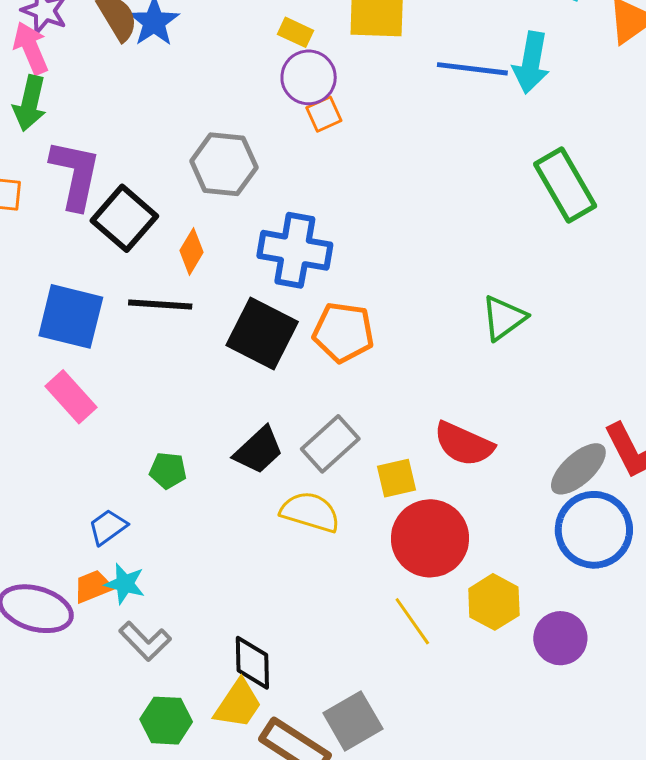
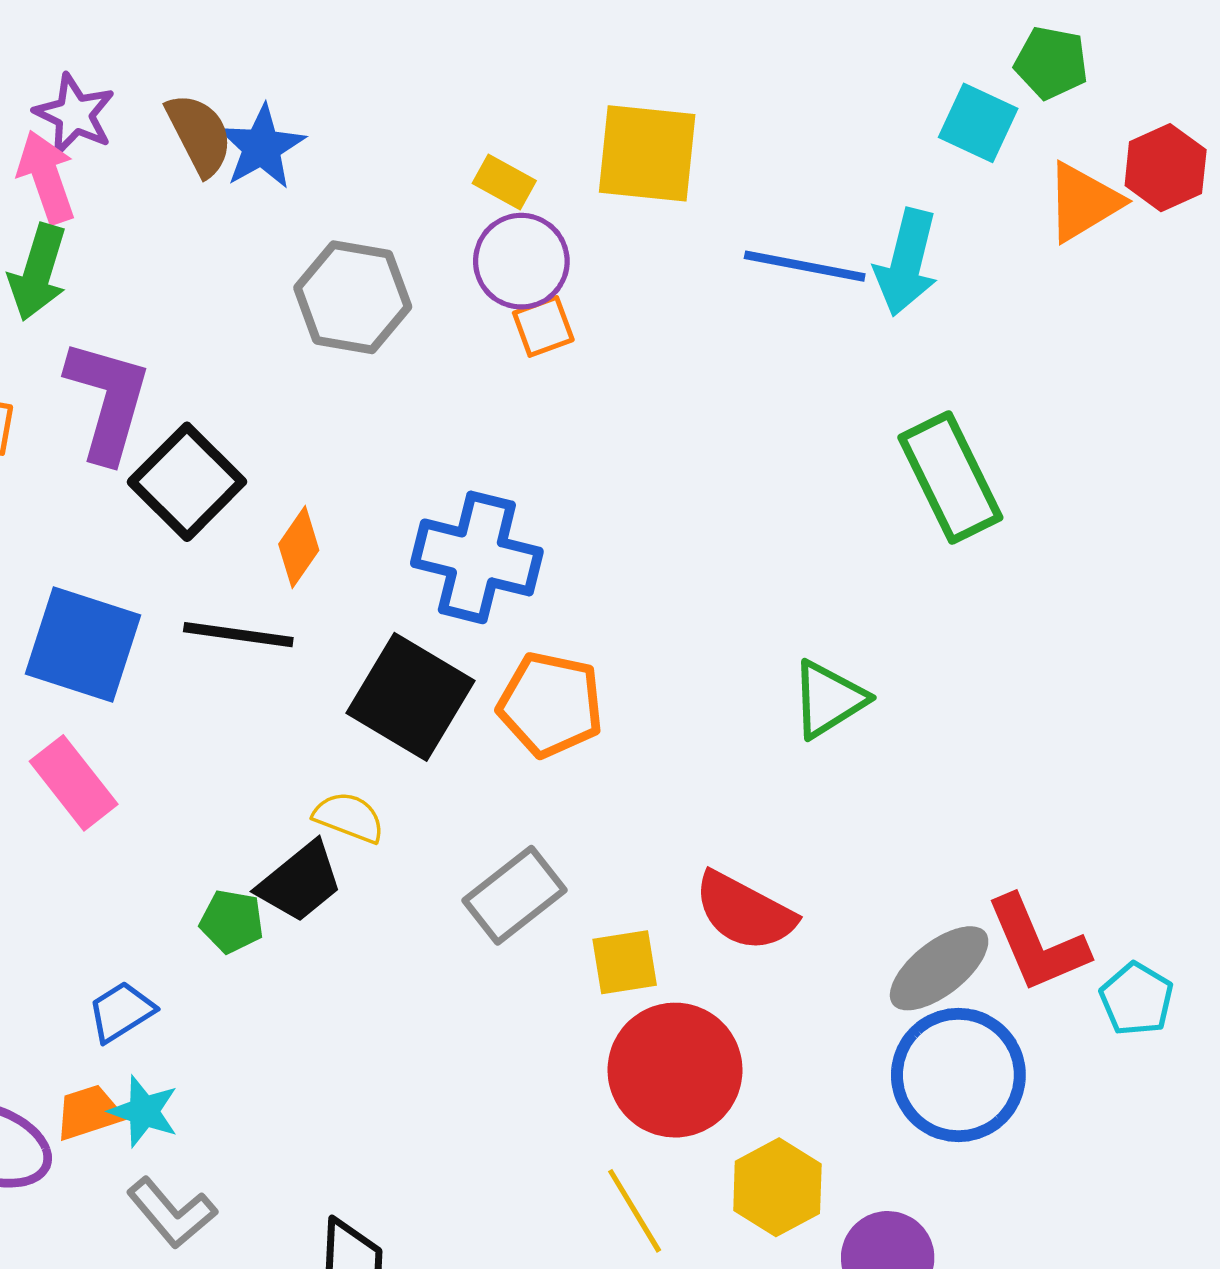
gray hexagon: (224, 164) -> (353, 297), moved
black trapezoid: (258, 450) -> (300, 882), moved
yellow semicircle: (310, 512) -> (349, 817), moved, size x0.7

